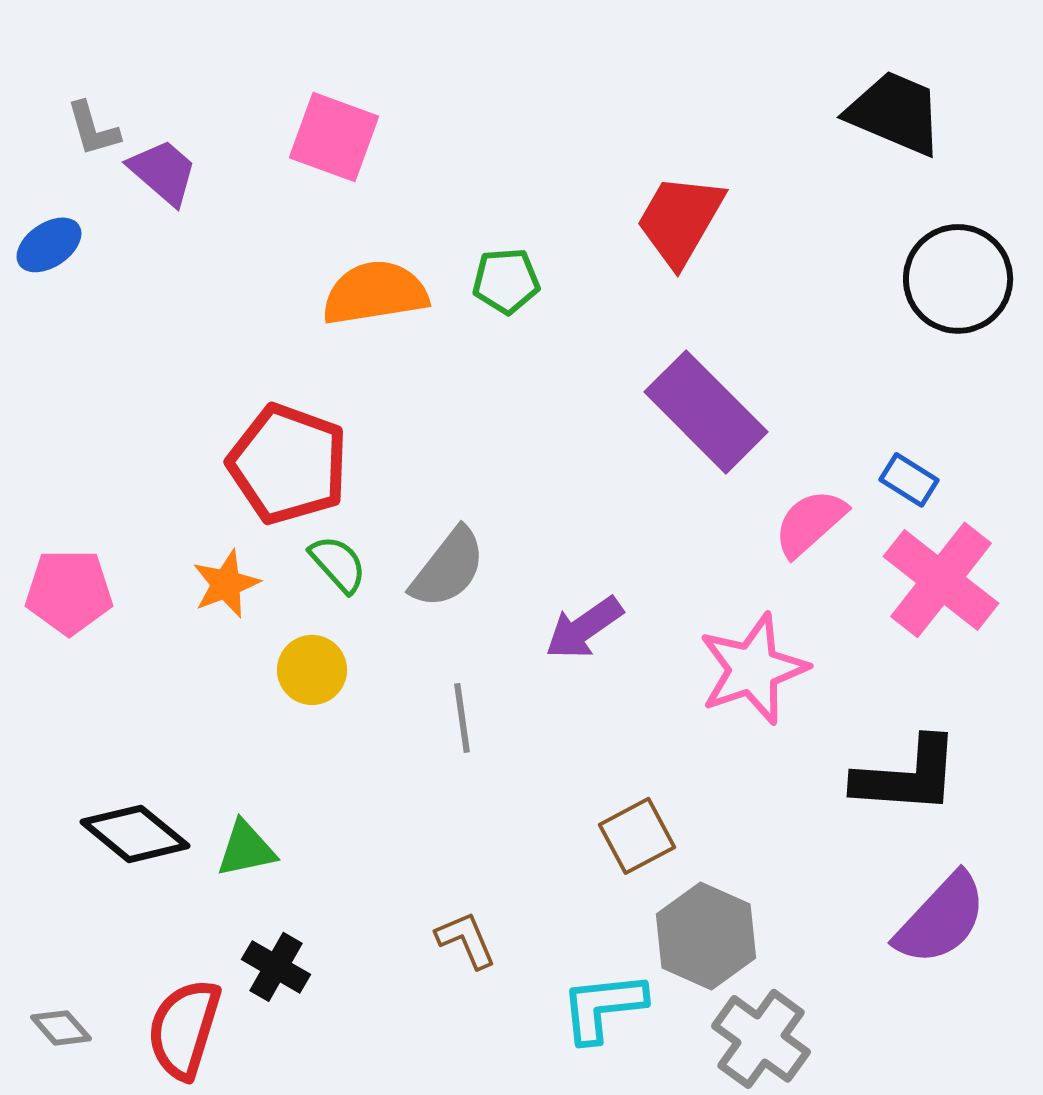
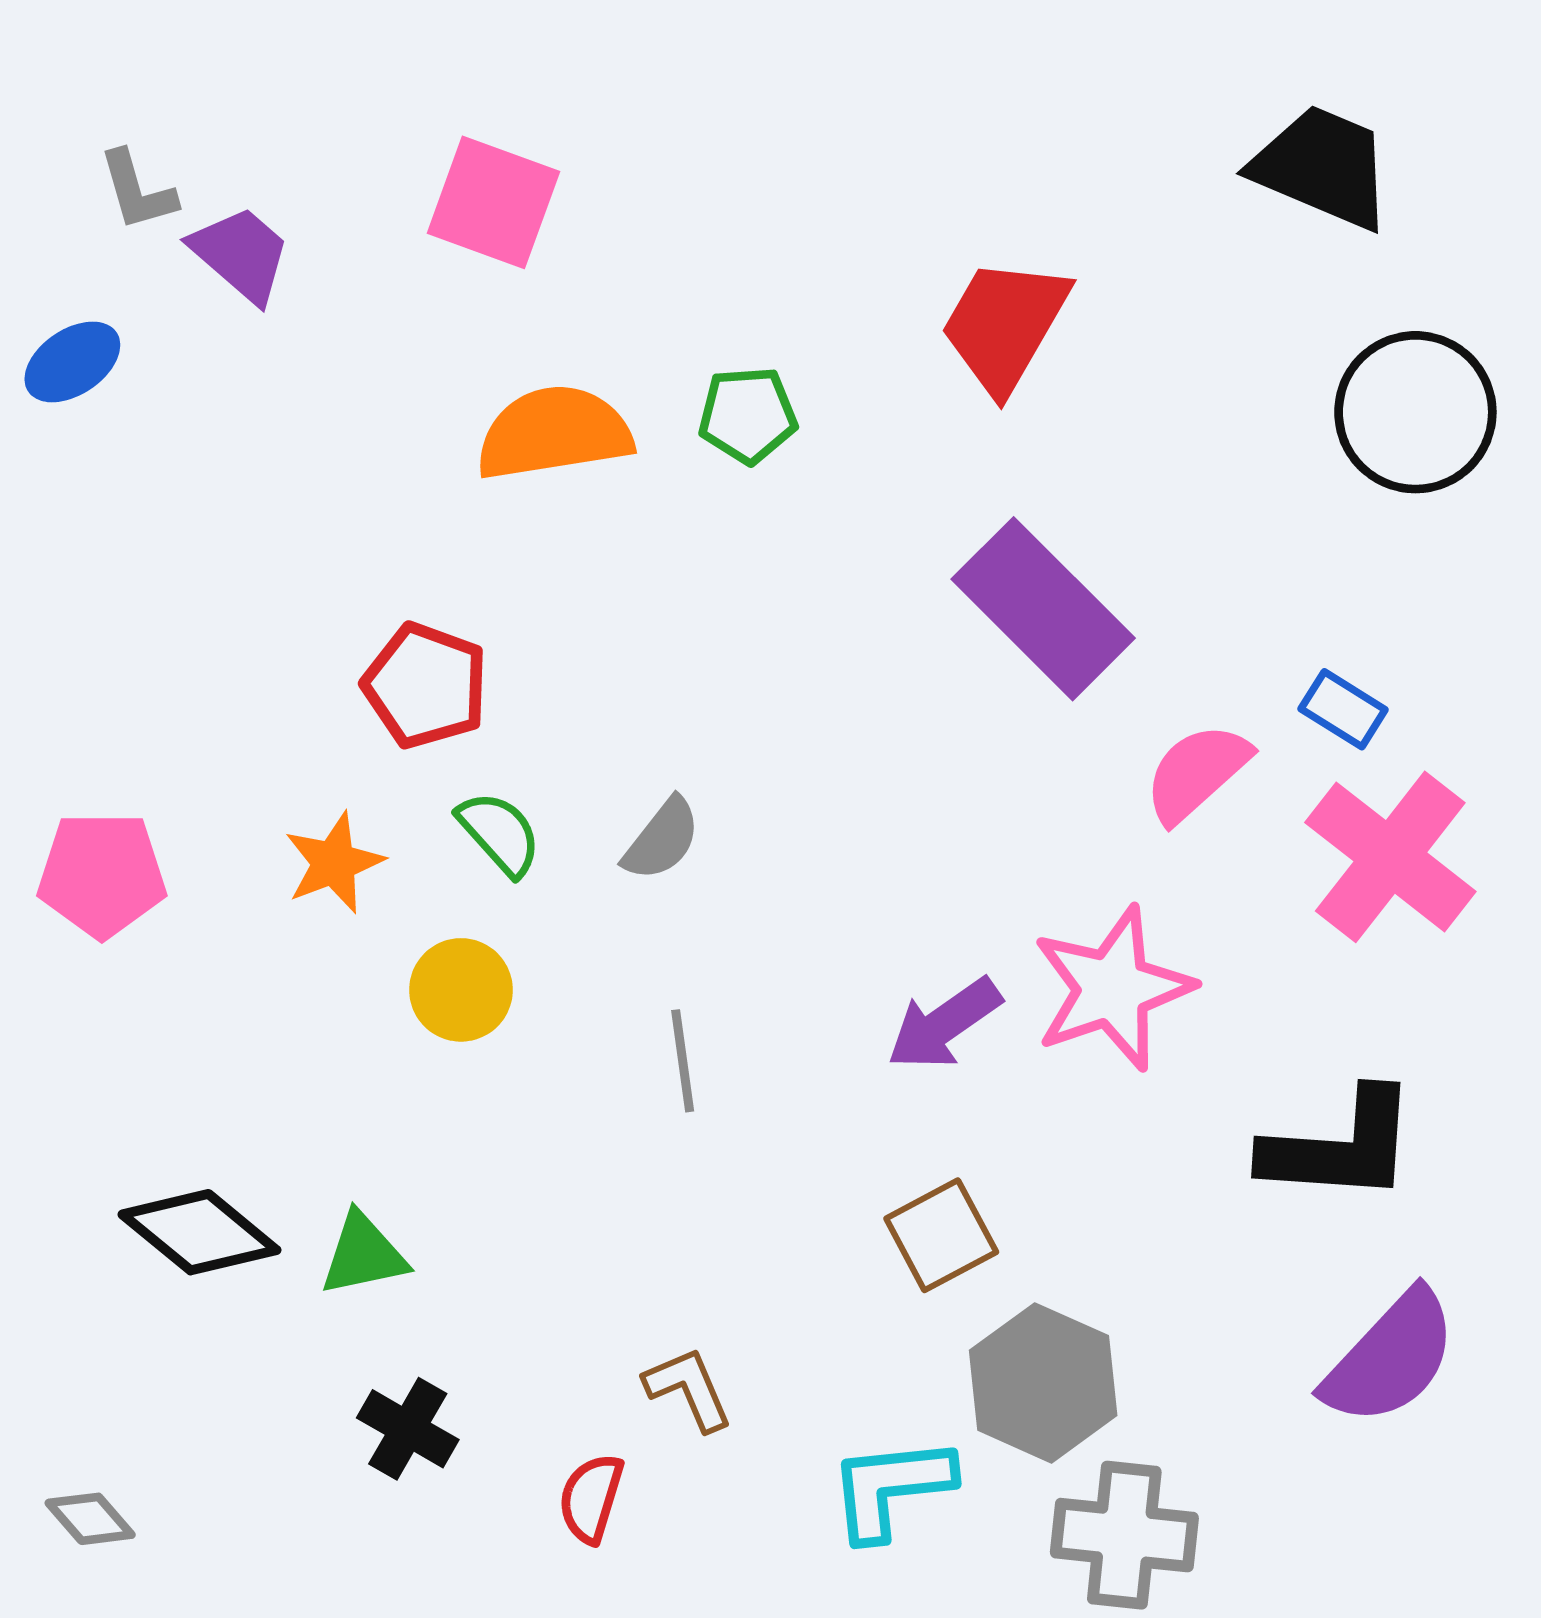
red pentagon: (288, 464) -> (426, 686), size x0.7
gray semicircle: (448, 568) -> (662, 839), size x0.7
purple arrow: (584, 628) -> (944, 1024), moved
red semicircle: (184, 1029) -> (591, 1498), moved, size x0.6
gray cross: (761, 1039) -> (1124, 1535), turned -30

